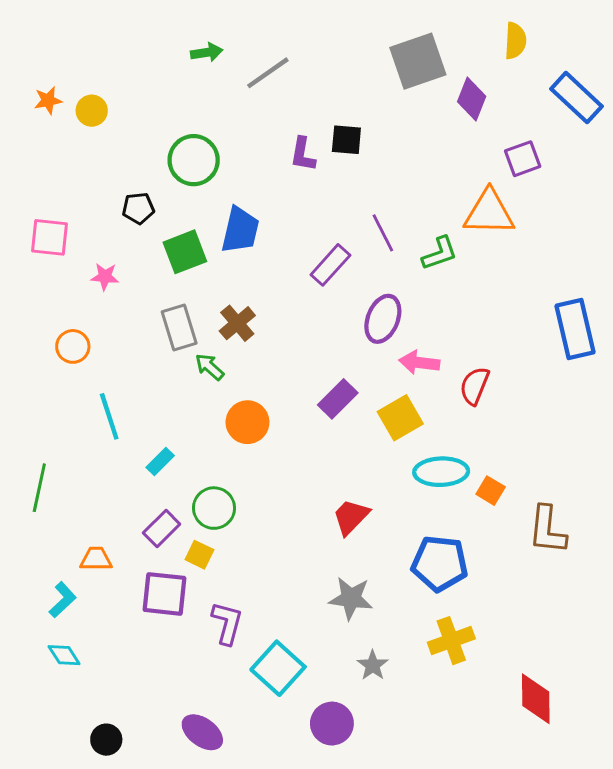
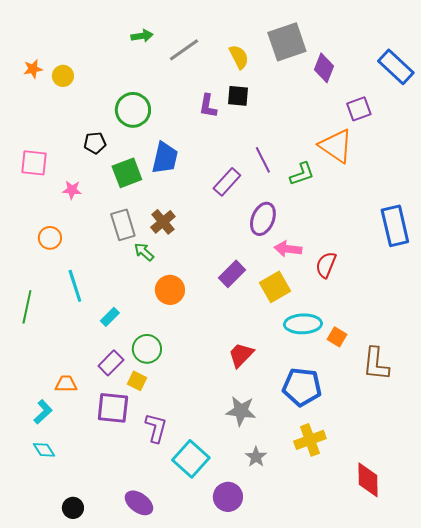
yellow semicircle: (515, 41) -> (239, 57), moved, turned -30
orange triangle: (489, 213) -> (336, 146), turned 33
green line: (39, 488) -> (27, 307), moved

